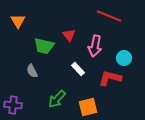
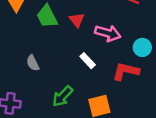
green trapezoid: (44, 46) -> (47, 16), moved, turned 50
pink arrow: (95, 46) -> (108, 33), turned -85

